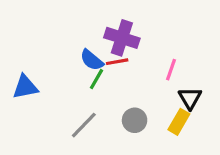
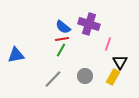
purple cross: (122, 38) -> (89, 24), moved
blue semicircle: (92, 60) -> (63, 27), moved
red line: (117, 62) -> (62, 39), moved

